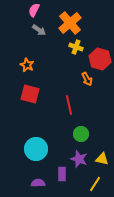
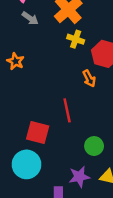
red square: (30, 94) -> (38, 132), moved
green circle: (81, 134) -> (94, 146), moved
purple star: (79, 159) -> (79, 177), turned -30

